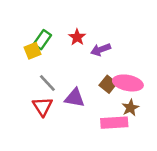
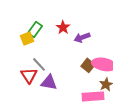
purple triangle: (75, 98) -> (49, 82), moved
red triangle: (42, 107) -> (29, 75), moved

